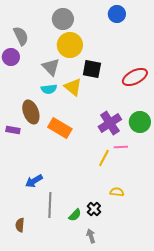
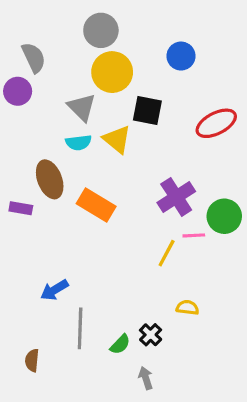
blue circle: (117, 14) -> (181, 56), moved
green circle: (140, 122) -> (224, 216), moved

